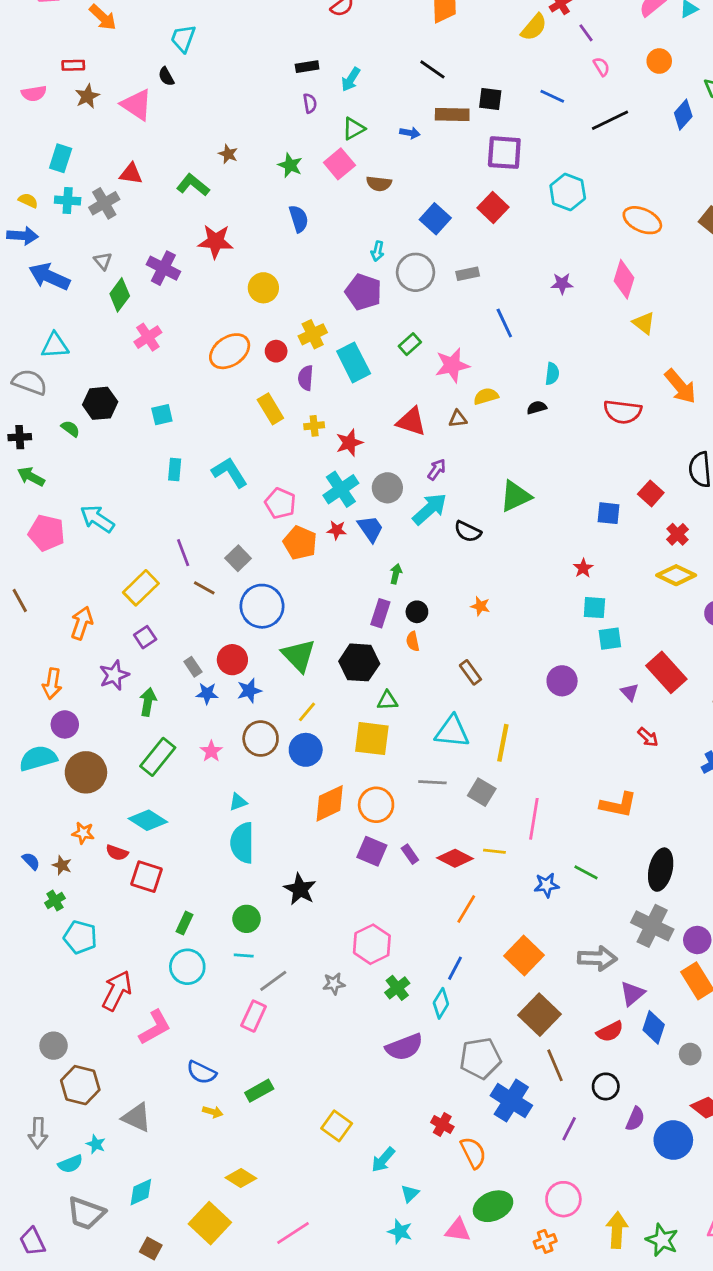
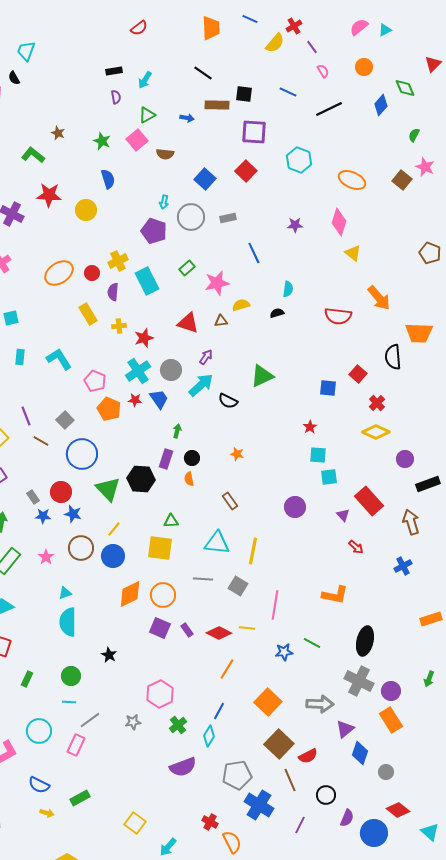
yellow circle: (263, 288) -> (86, 210), moved
black hexagon: (359, 662) -> (141, 479), moved
blue star: (249, 691) -> (73, 514), turned 30
black star: (300, 889) -> (109, 655), size x0.7
cyan circle: (187, 967) -> (39, 731), moved
red semicircle: (610, 1032) -> (308, 756), moved

